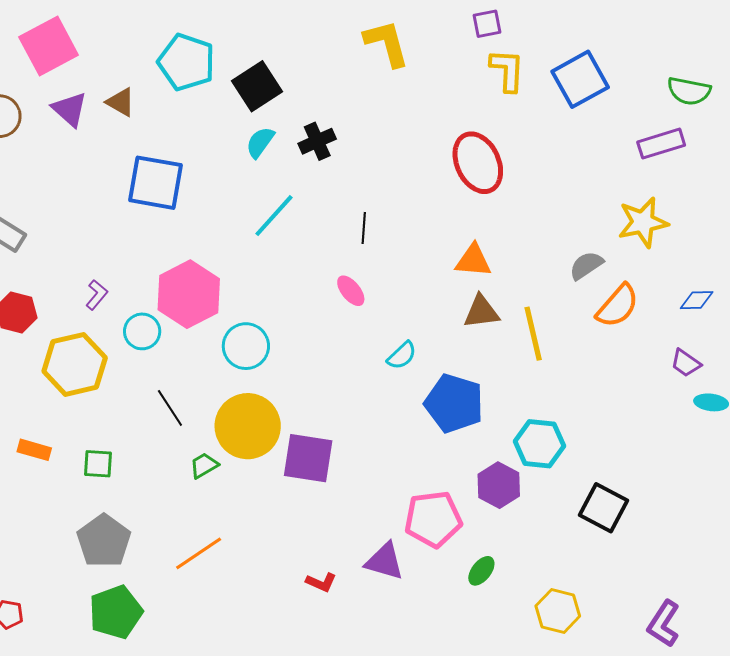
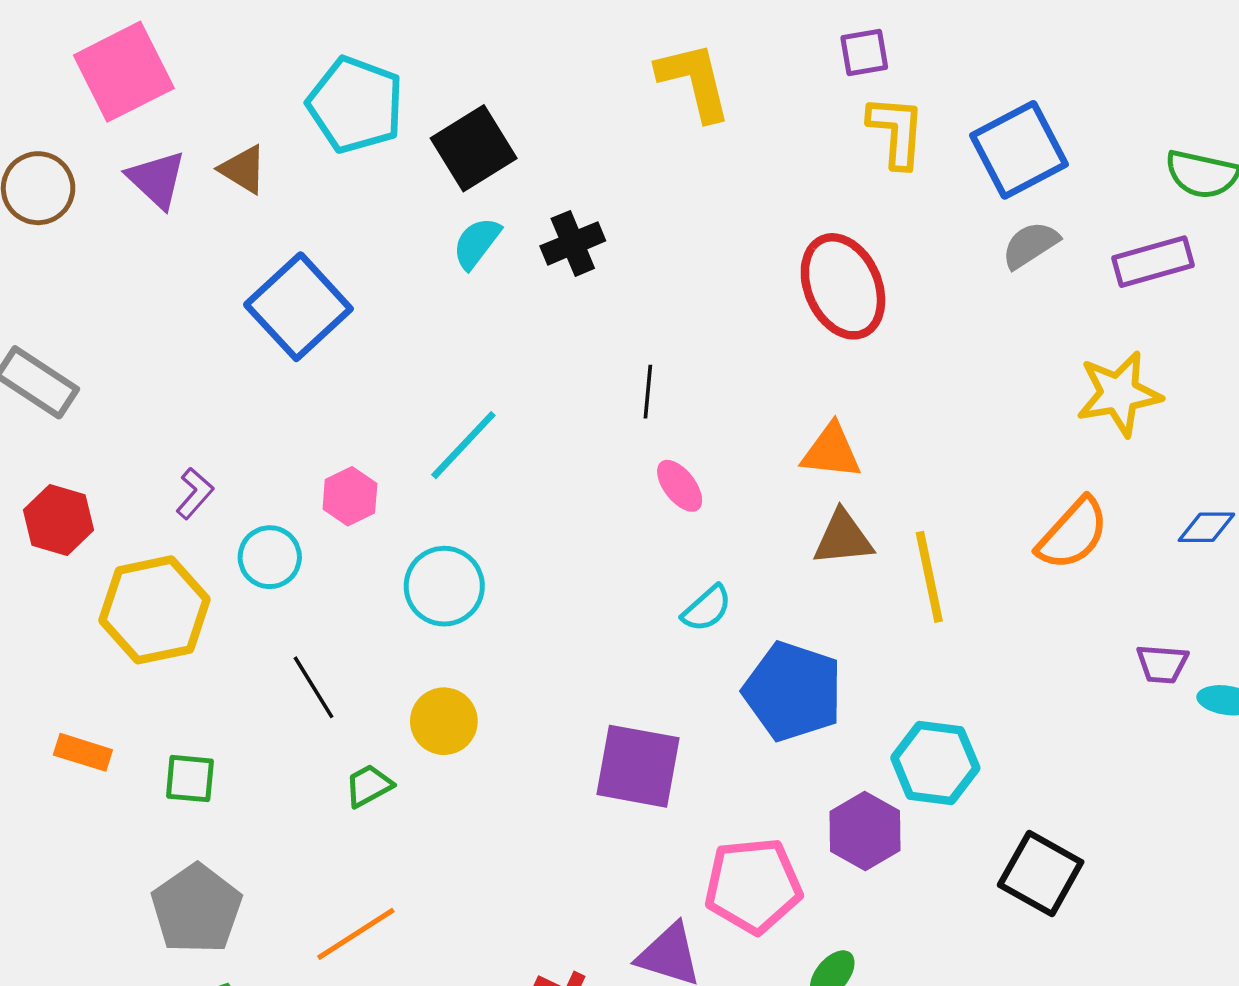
blue square: (155, 183) -> (298, 307), turned 36
cyan line: (274, 216) -> (463, 445), moved
gray semicircle: (586, 265) -> (1030, 245), moved
pink ellipse: (351, 291) -> (680, 486), moved
pink hexagon: (189, 294) -> (350, 496), size x0.5
purple trapezoid: (686, 363) -> (1162, 664), moved, turned -32
yellow circle: (248, 426) -> (444, 721), size x0.6
purple square: (308, 458) -> (638, 766), moved

